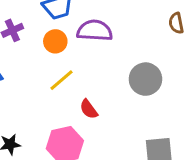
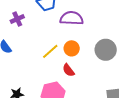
orange circle: (55, 41) -> (72, 48), moved

